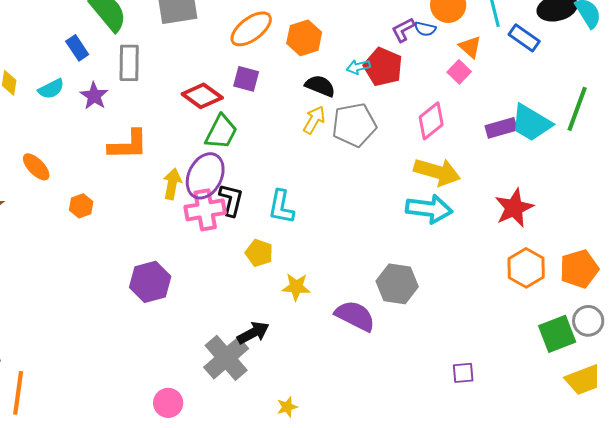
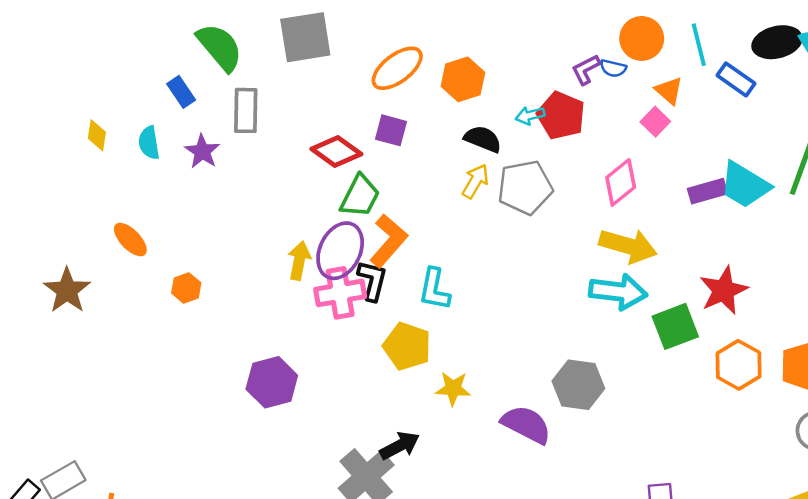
cyan semicircle: (51, 89) -> (149, 143), turned 108
orange L-shape: (128, 145) -> (388, 241), moved, turned -48
yellow pentagon: (259, 253) -> (407, 346), size x1.4
green square: (557, 334) -> (675, 326), moved

